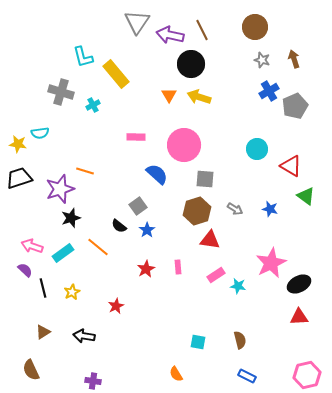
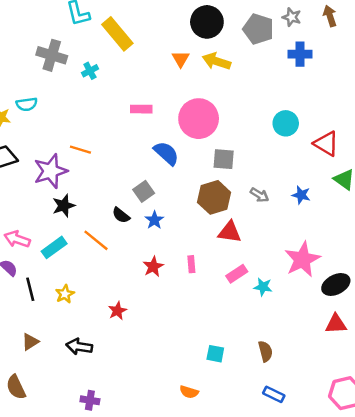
blue cross: (269, 91) -> (300, 54), turned 30
gray pentagon: (295, 106) -> (258, 29), moved, turned -30
orange semicircle: (176, 374) -> (189, 392), turned -42

